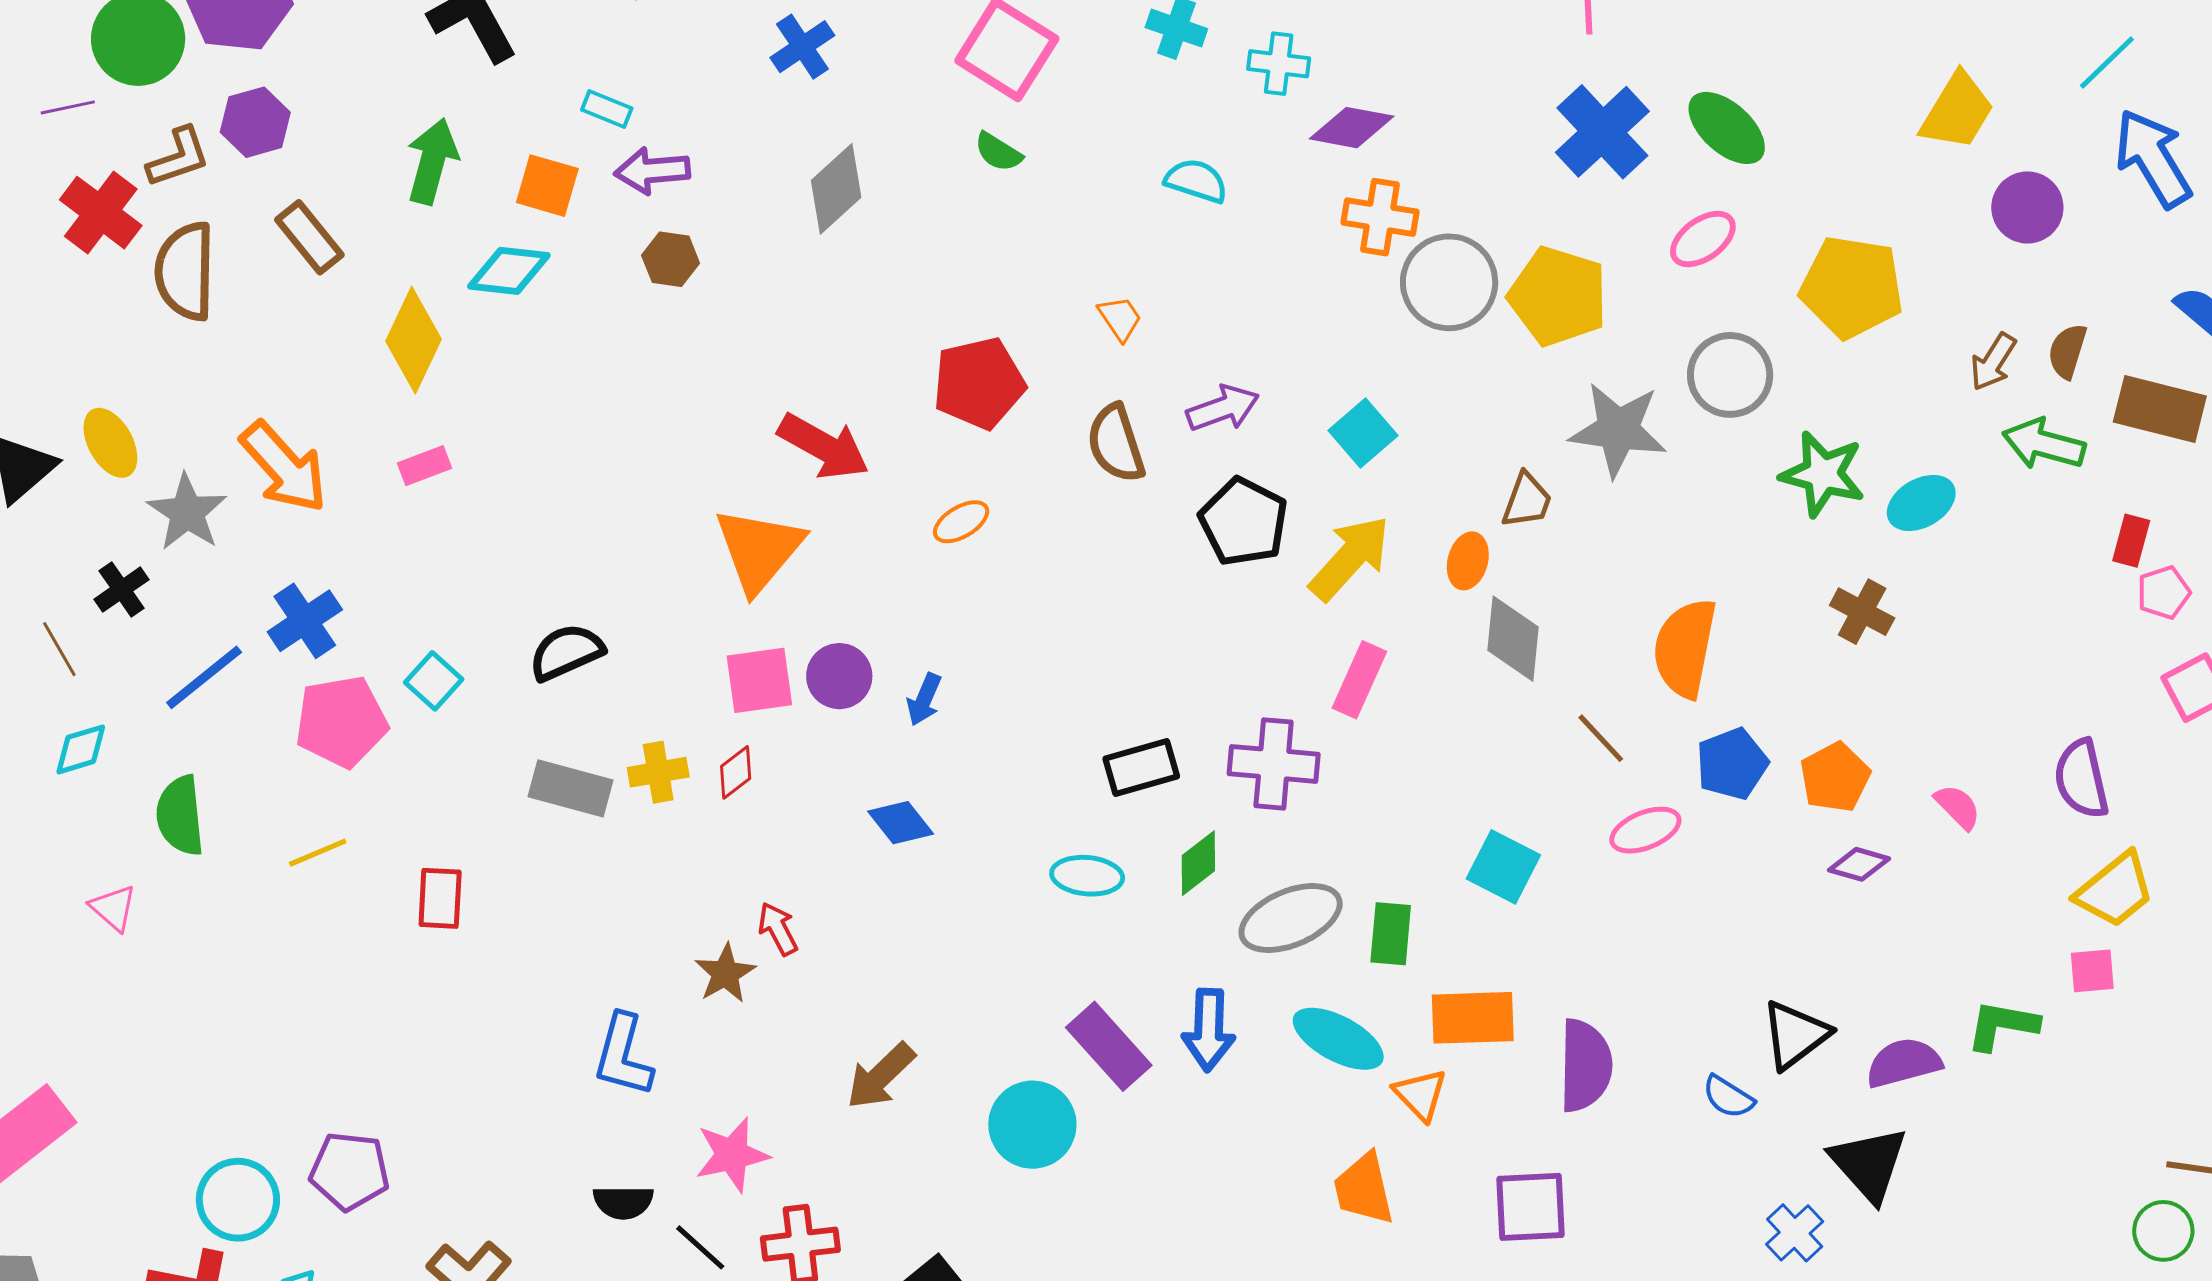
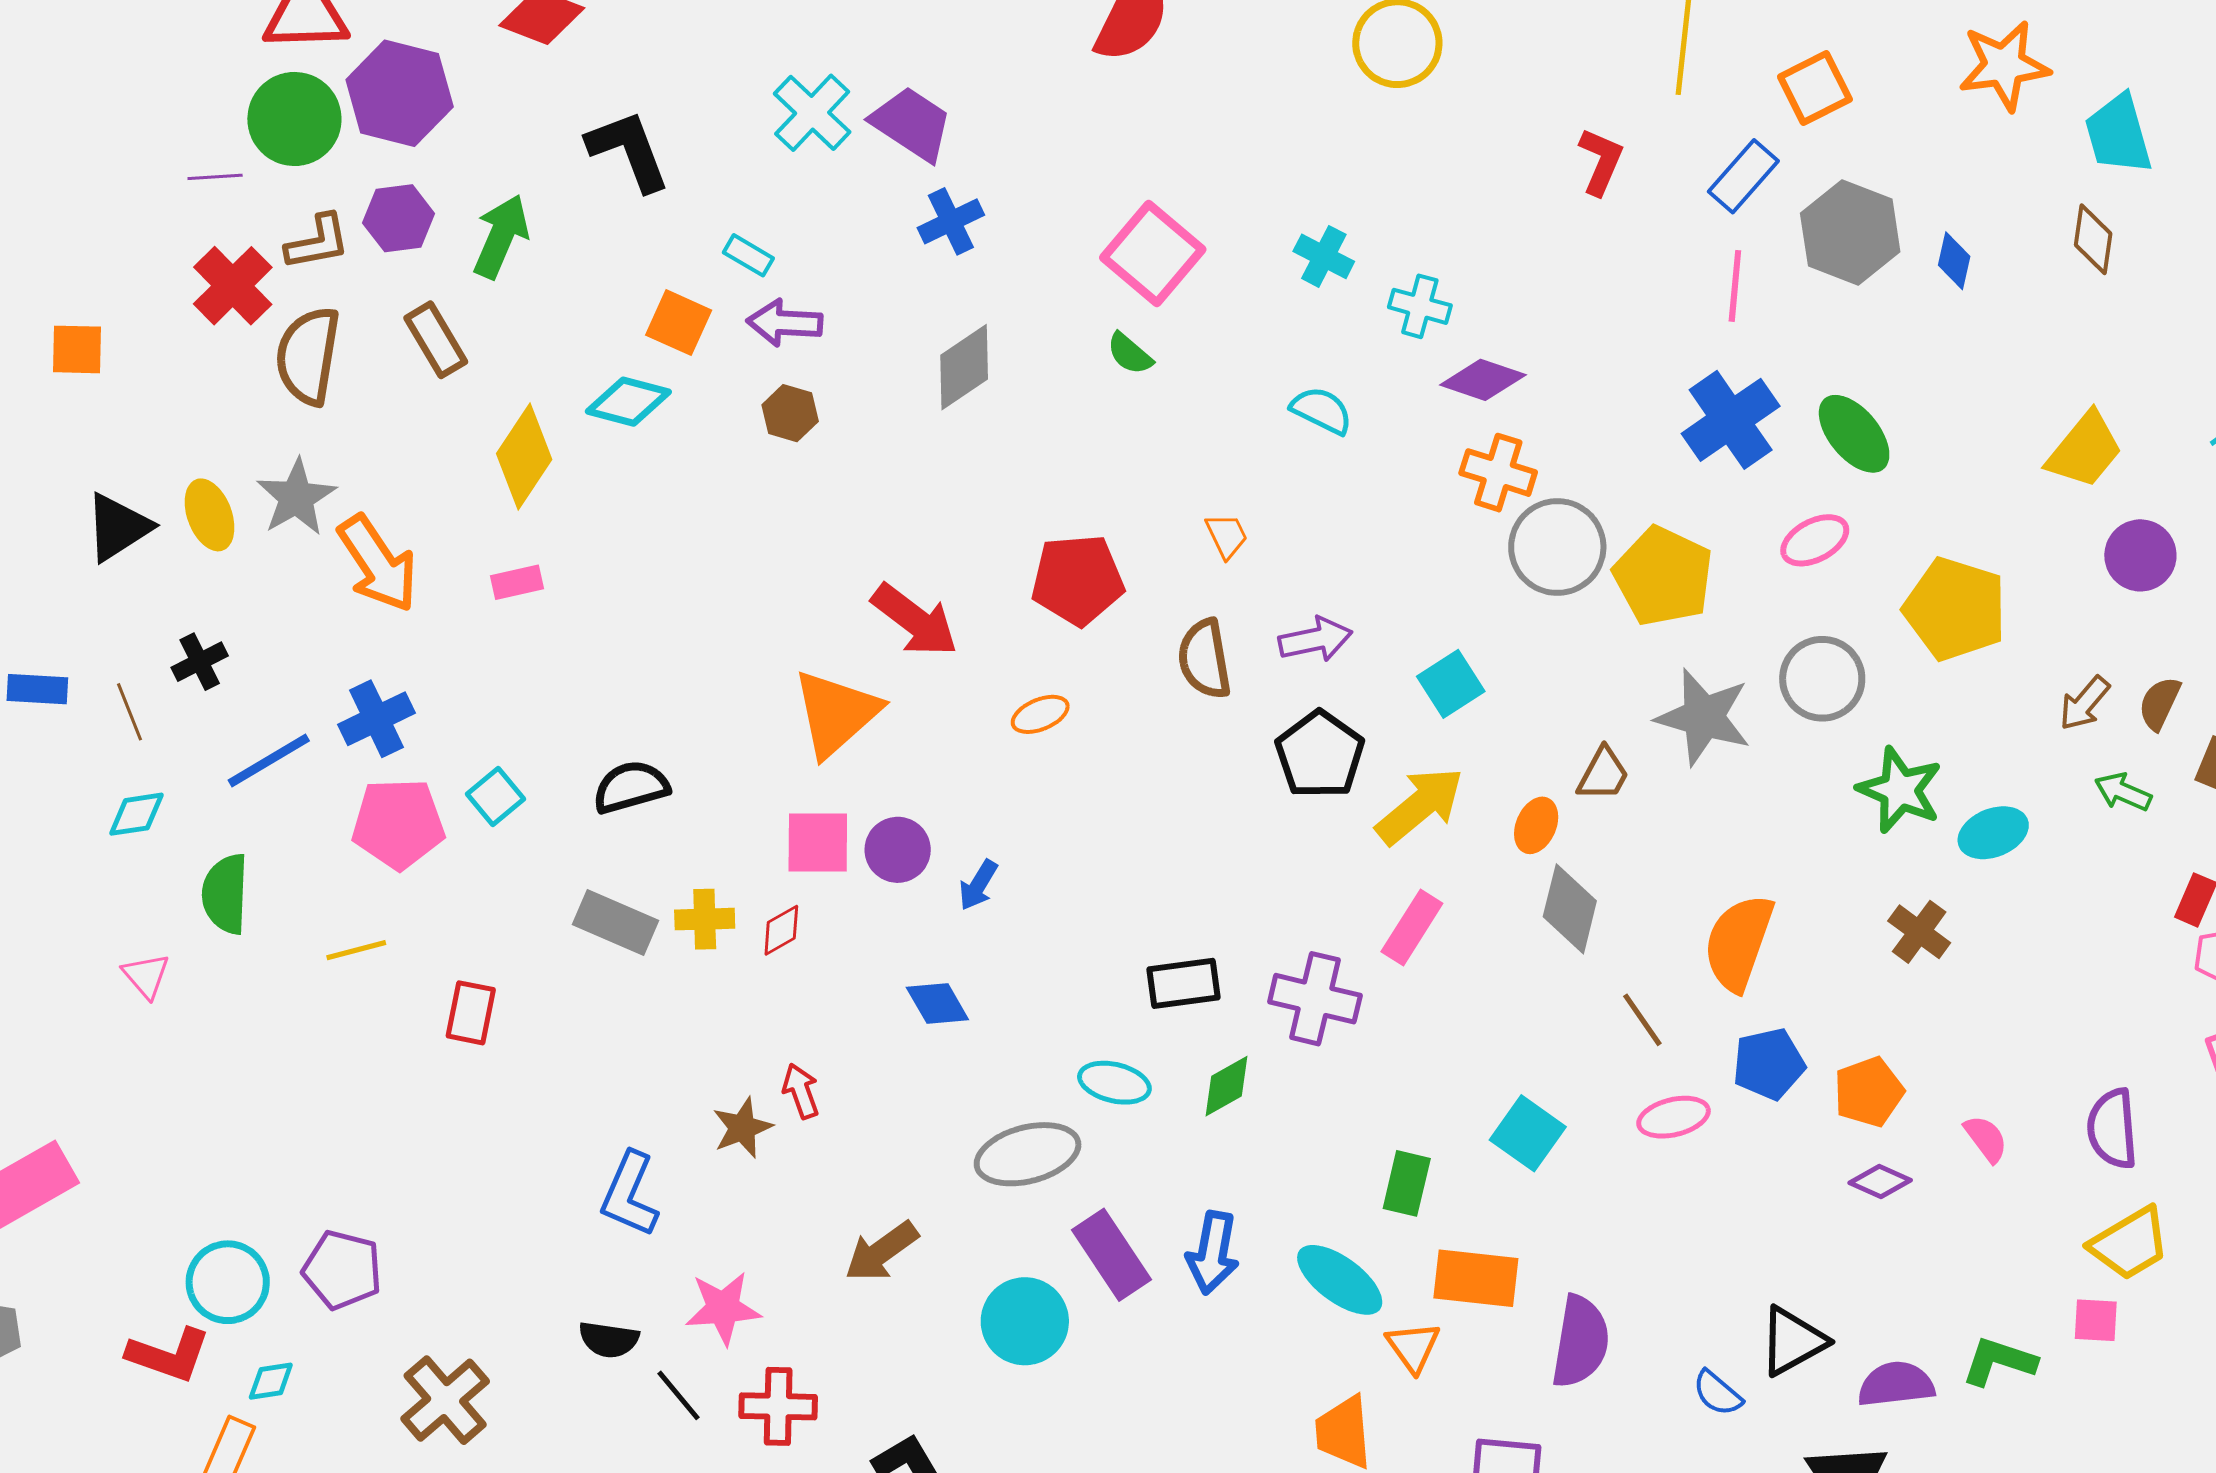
green arrow: (432, 161) -> (501, 236), moved
green arrow: (2044, 444) -> (2123, 792), size x0.7
gray star: (187, 512) -> (296, 497), moved
gray ellipse: (1291, 918) -> (1028, 1154), moved

